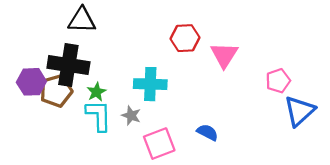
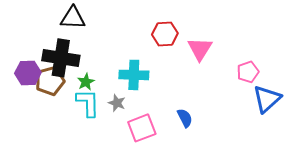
blue semicircle: (207, 132) -> (185, 118), turned 36

